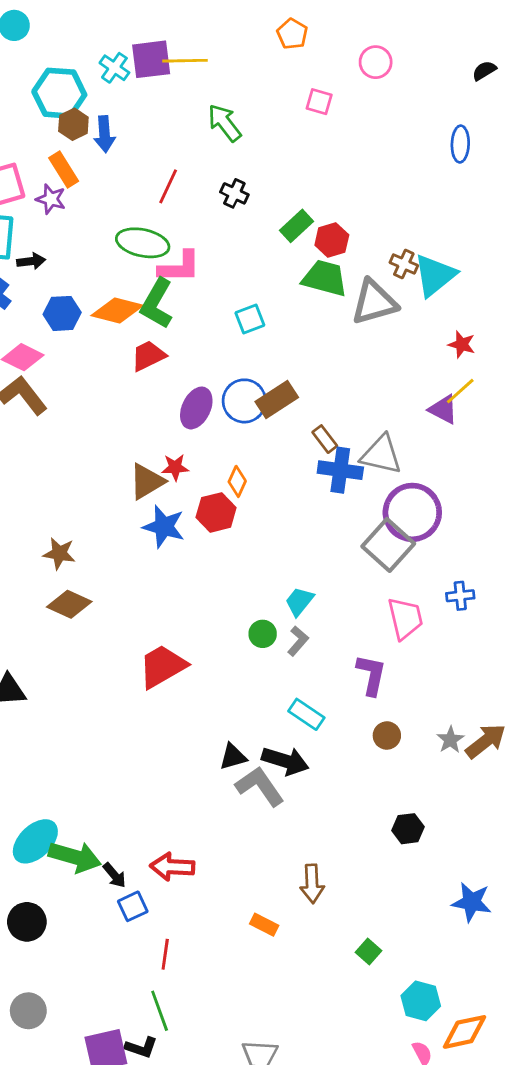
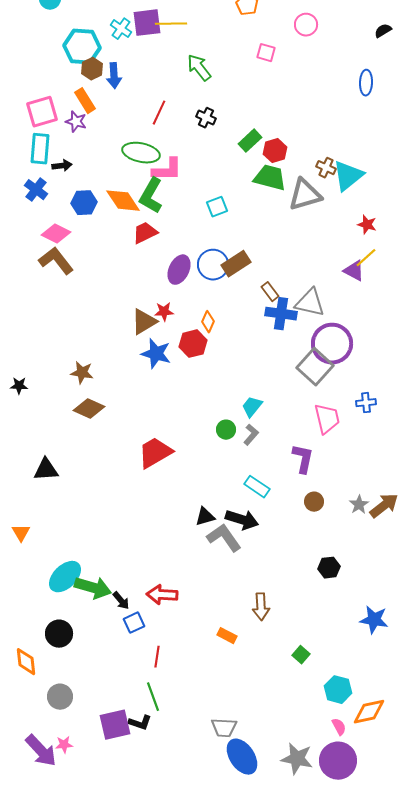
orange diamond: (117, 311) -> (123, 201), turned 42

